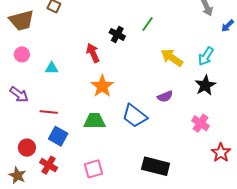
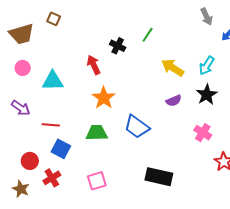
cyan triangle: (52, 68) -> (53, 81), size x1.6
purple semicircle: (165, 96) -> (174, 101), moved
red cross: (49, 165) -> (52, 178), turned 30

